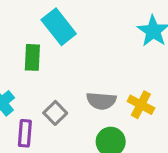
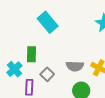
green rectangle: (32, 57) -> (31, 54), moved

